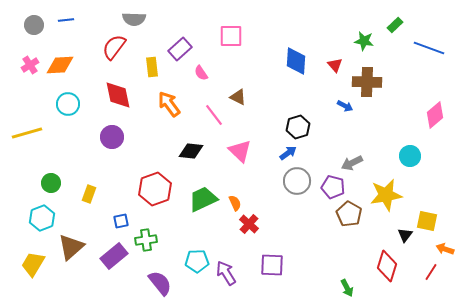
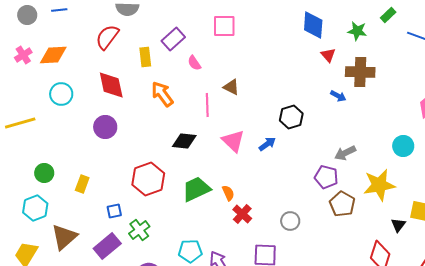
blue diamond: (296, 61) -> (313, 25), moved
pink line: (214, 115) -> (207, 105), turned 35
blue arrow: (288, 153) -> (267, 144), moved
gray circle: (297, 181) -> (290, 221), moved, size x0.7
green cross: (146, 240) -> (139, 230), turned -30

